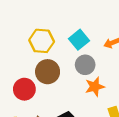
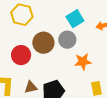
yellow hexagon: (42, 41) -> (22, 15), moved
gray circle: (85, 65) -> (67, 40), moved

